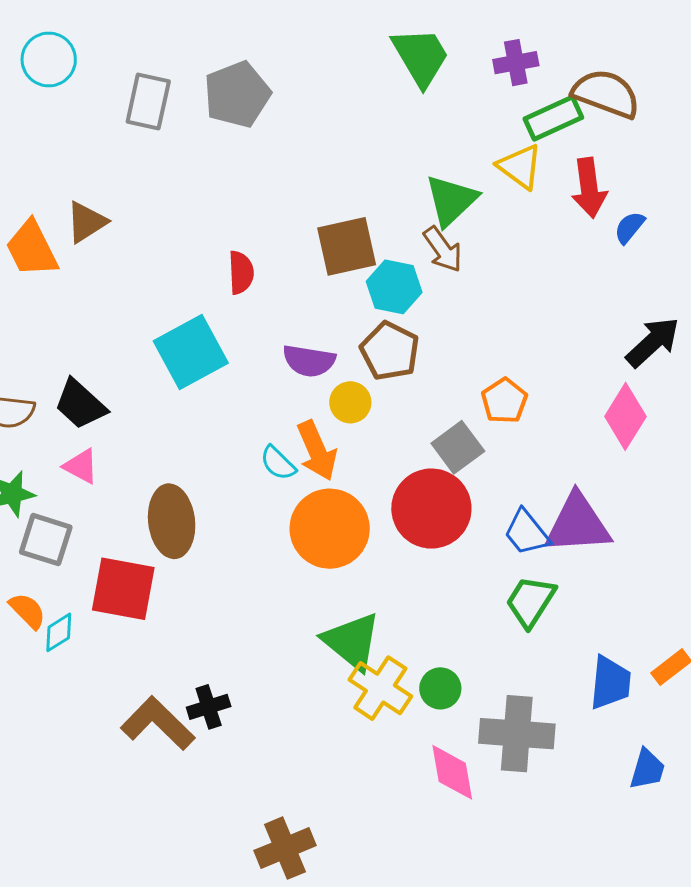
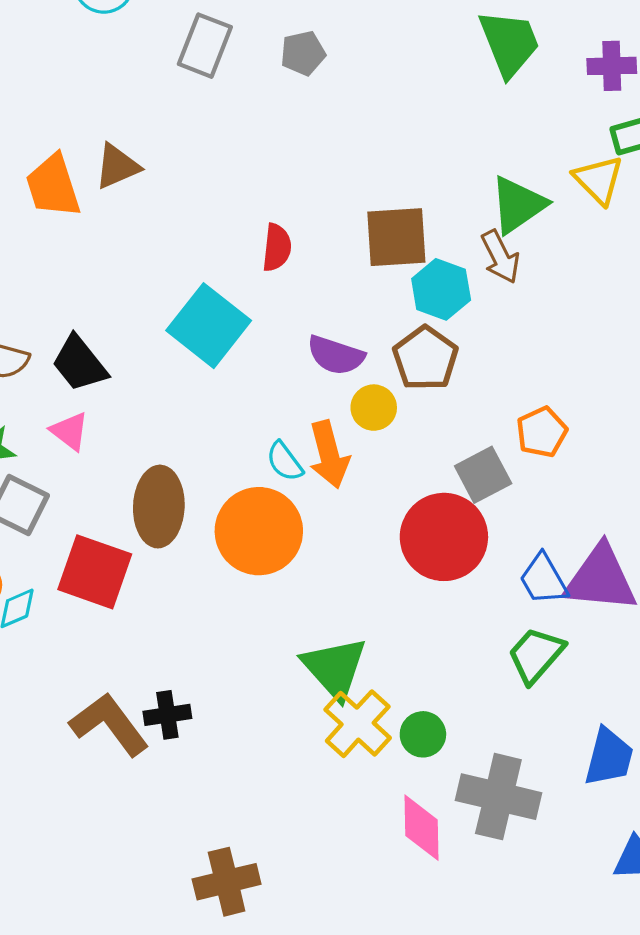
gray pentagon: (237, 95) -> (303, 53), size x0.6
cyan square: (191, 352) -> (209, 326), turned -32
orange circle: (330, 529) -> (259, 531), moved

